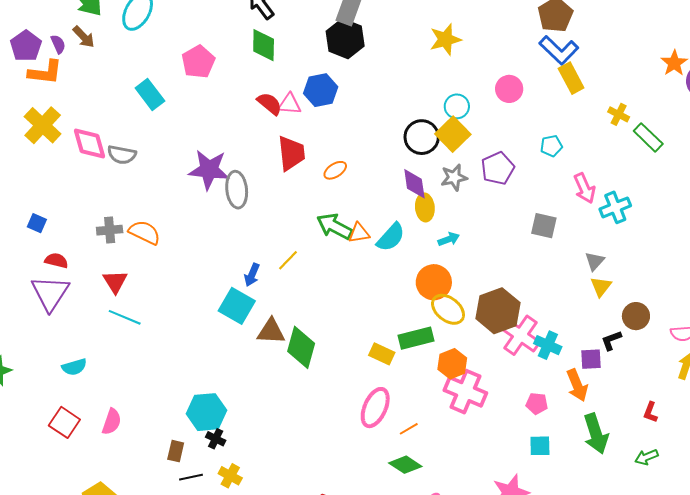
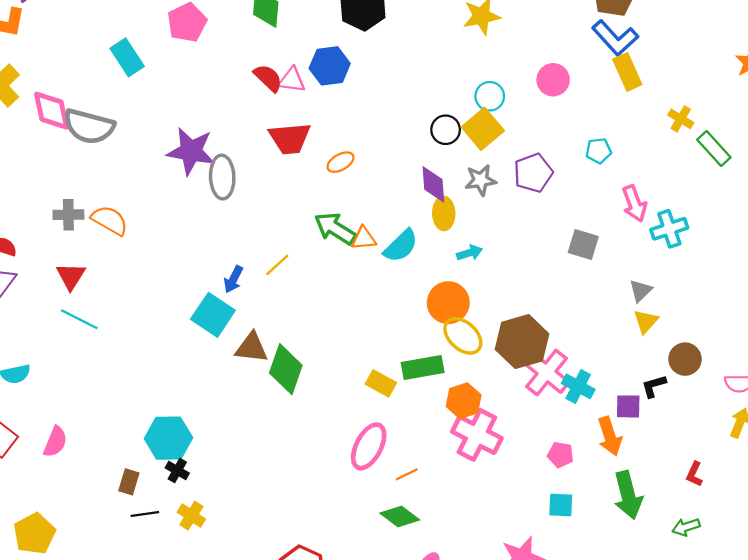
black circle: (422, 137) -> (446, 130), size x0.7
red trapezoid: (291, 153) -> (290, 138), turned 87
gray semicircle: (122, 155) -> (89, 126), size x1.5

